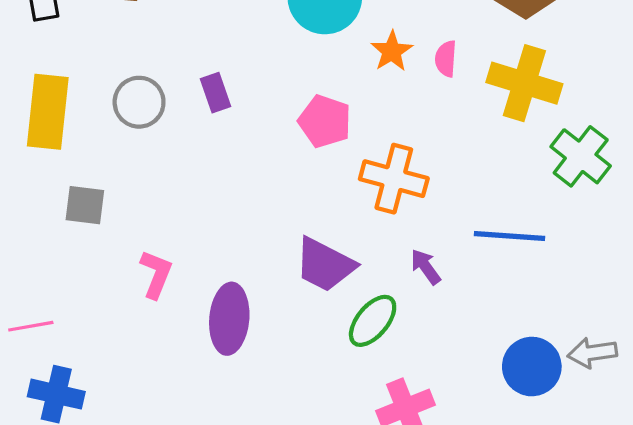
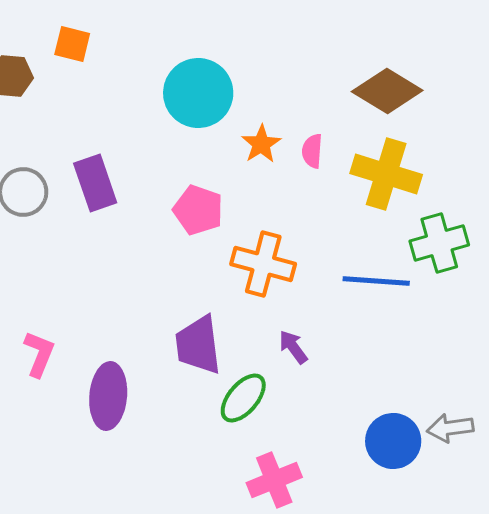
purple rectangle: (215, 93) -> (95, 183), size x1.5
green cross: (581, 156) -> (439, 243), turned 36
blue line: (510, 236) -> (376, 281), moved
purple trapezoid: (325, 265) -> (198, 345), turned 56

